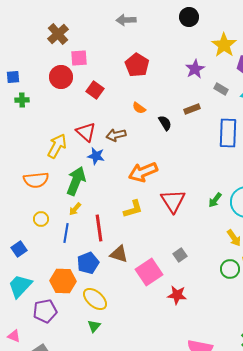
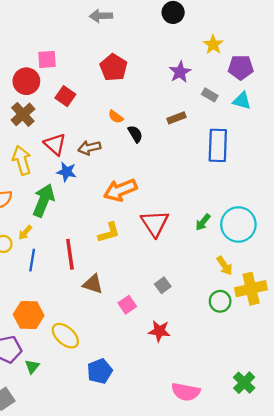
brown cross: (58, 34) -> (23, 114), moved
yellow star: (224, 45) -> (213, 45), size x0.7
black semicircle: (165, 123) -> (135, 134), moved
yellow arrow: (57, 146) -> (22, 160), turned -45
yellow arrow: (75, 209) -> (25, 233), moved
blue pentagon: (88, 263) -> (100, 371), moved
pink square: (149, 272) -> (127, 305), size x0.6
green triangle: (94, 326) -> (32, 367), moved

